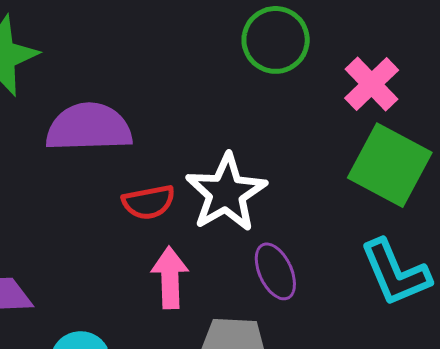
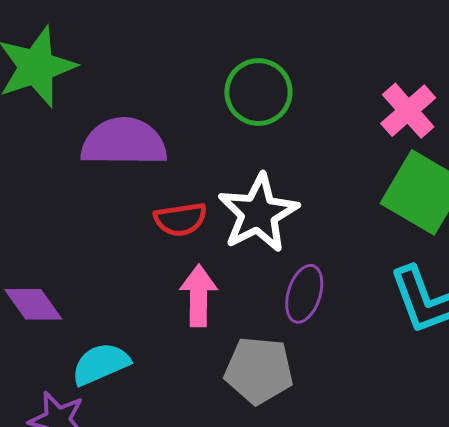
green circle: (276, 40) -> (258, 92), moved
purple ellipse: (275, 271) -> (304, 294), turned 40

